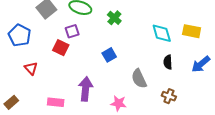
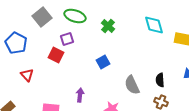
cyan diamond: (162, 33) -> (154, 25), moved
black semicircle: (168, 62) -> (160, 80), moved
purple arrow: (85, 89) -> (80, 95), size x0.6

